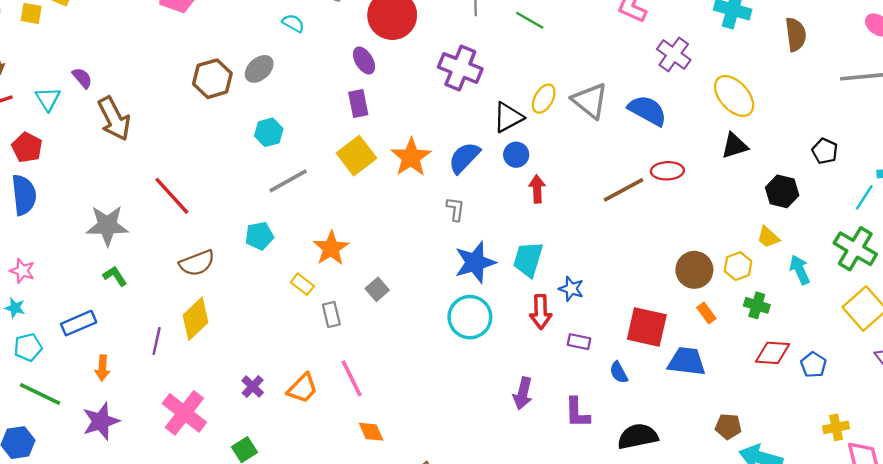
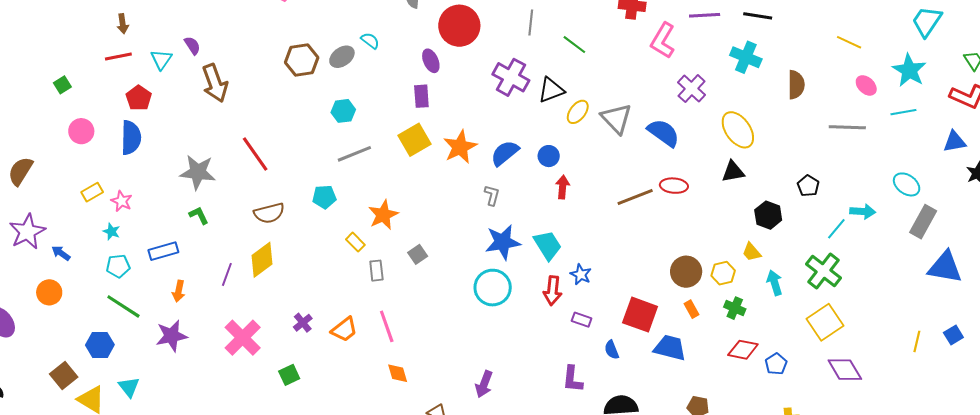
cyan semicircle: (293, 23) -> (370, 41), moved
black triangle: (508, 117) -> (551, 90), moved
cyan trapezoid: (528, 259) -> (548, 245), turned 124
purple arrow: (523, 393) -> (484, 384), moved

